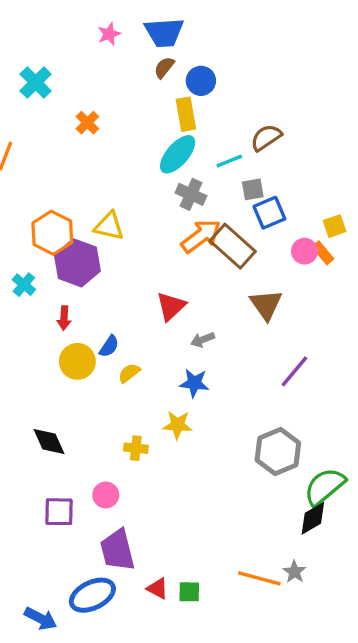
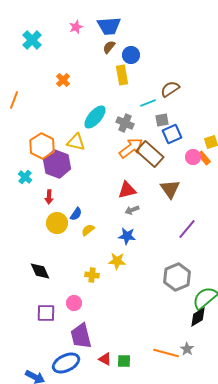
cyan cross: (36, 82) -> (32, 40), moved
cyan ellipse: (178, 154) -> (95, 117), moved
red triangle: (171, 306) -> (127, 190), moved, turned 30

